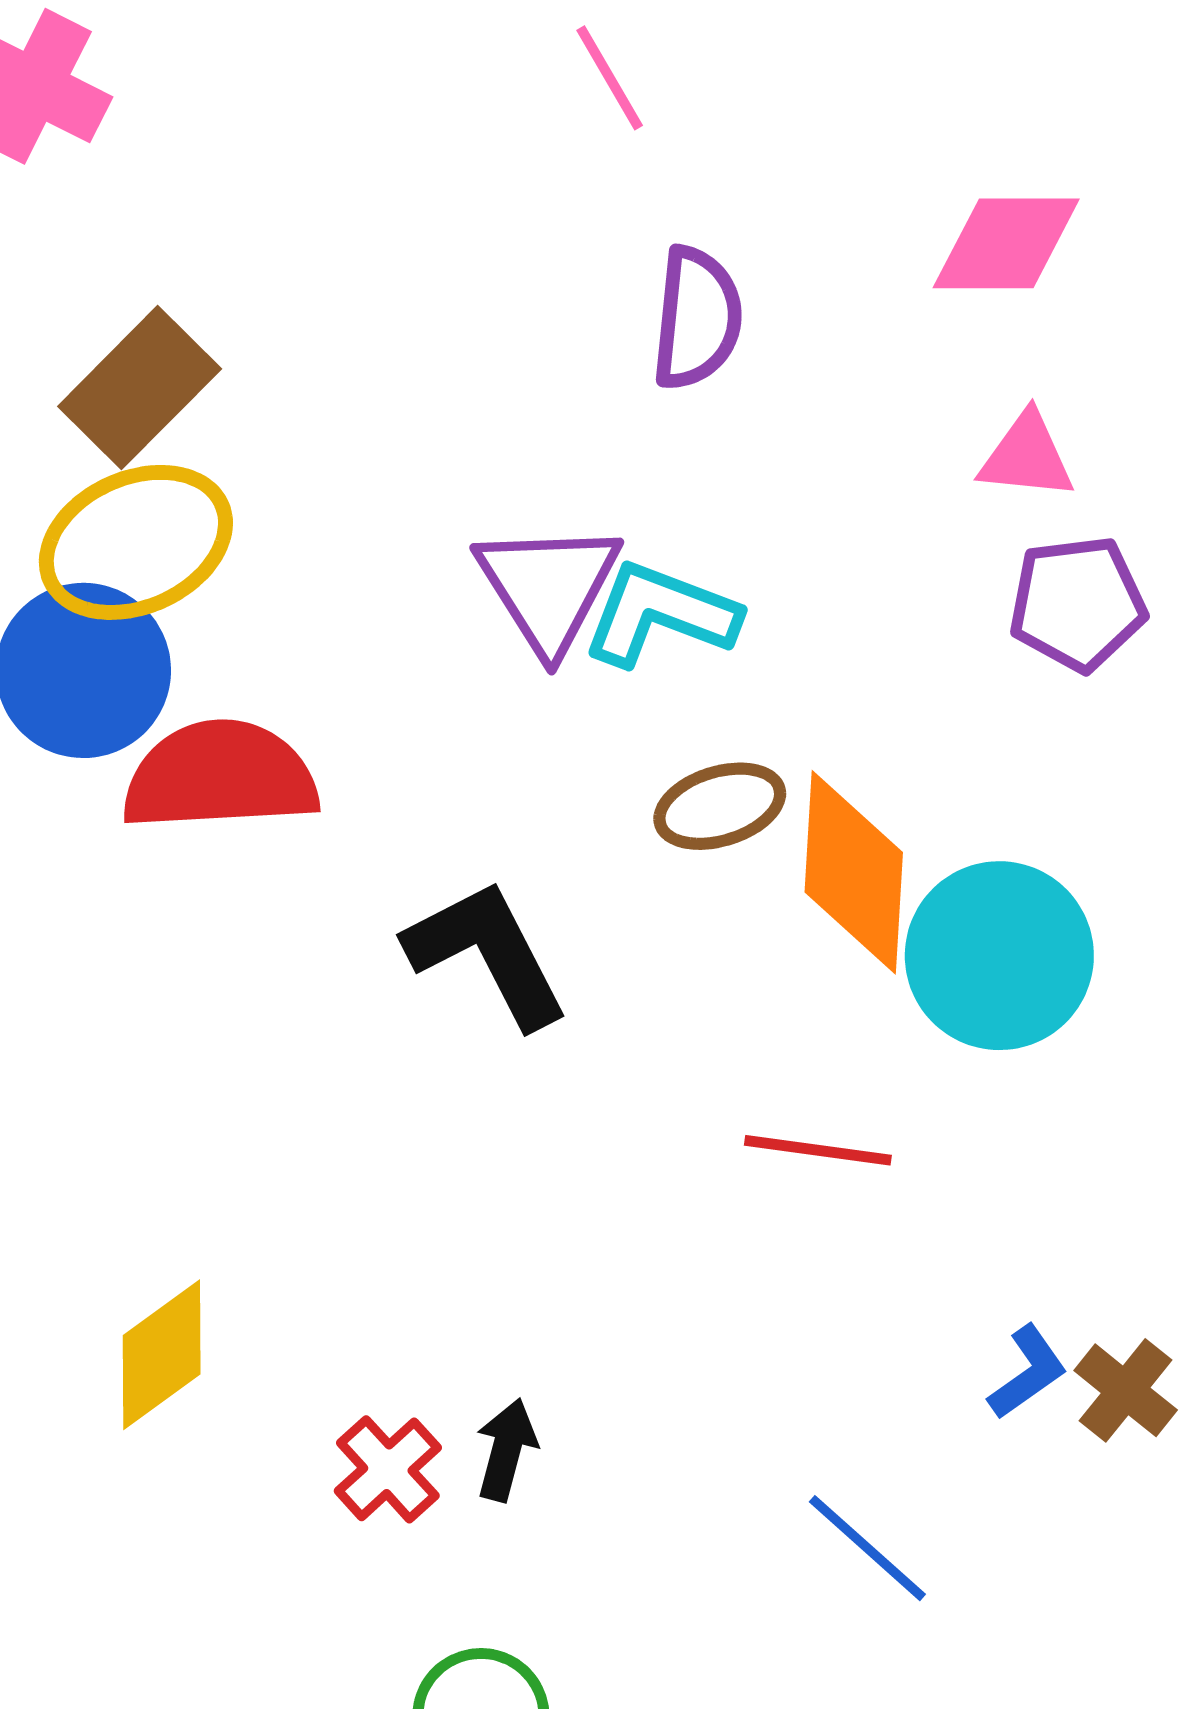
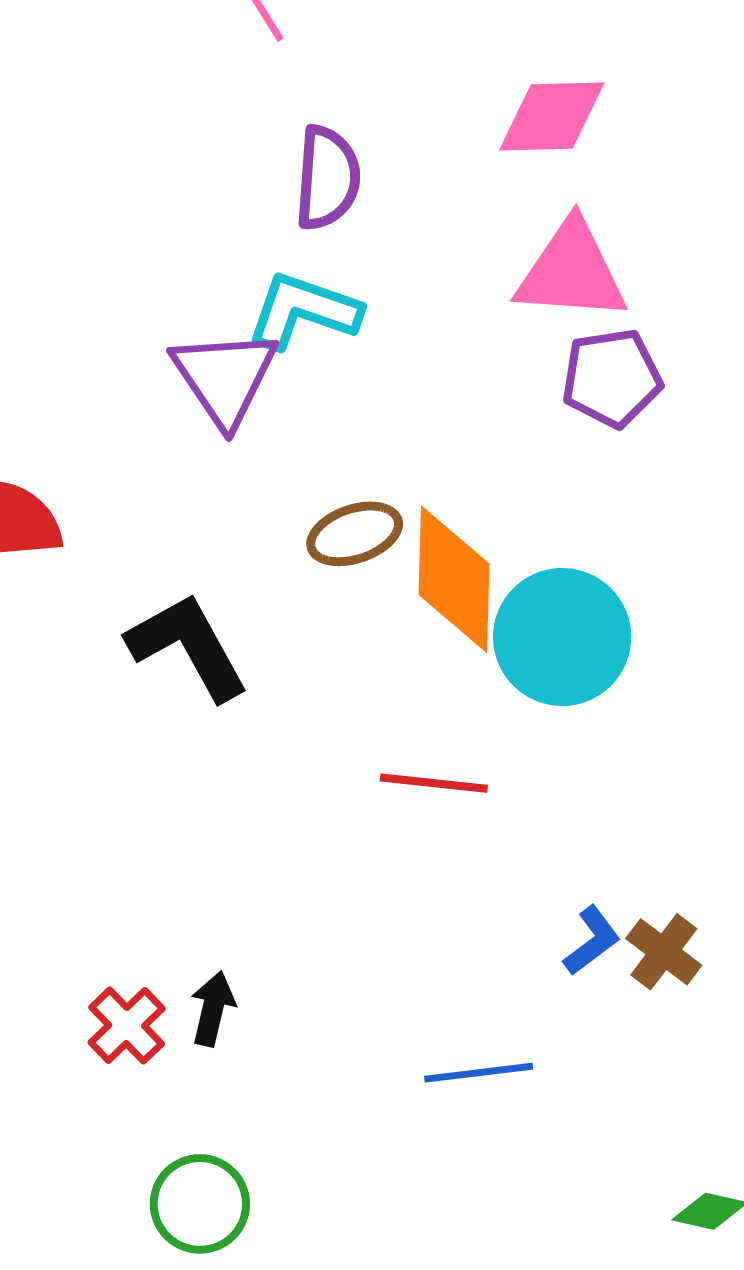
pink triangle: (1027, 456) -> (571, 272), size x1.6
cyan L-shape: (660, 614) -> (303, 311), moved
blue line: (867, 1548) -> (479, 1073), turned -47

